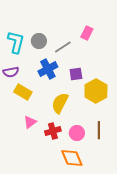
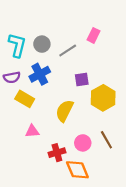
blue cross: (48, 69) -> (40, 74), moved
pink triangle: (30, 122) -> (32, 131), turned 32
brown line: (99, 130) -> (106, 140), turned -30
red cross: (53, 131) -> (57, 153), moved

